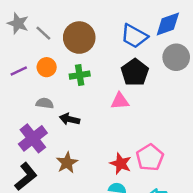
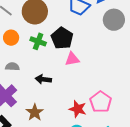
black pentagon: (135, 72) -> (62, 38), moved
green cross: (80, 75) -> (38, 41), turned 35
black arrow: (70, 119) -> (43, 79), moved

